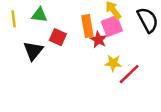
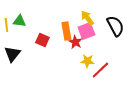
green triangle: (39, 15) -> (19, 21), moved
black triangle: (33, 51) -> (12, 54), moved

